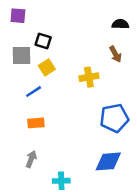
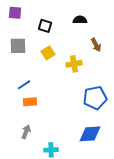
black semicircle: (120, 24) -> (80, 20), moved
black square: (43, 41) -> (45, 26), moved
yellow square: (47, 67) -> (48, 53), moved
blue line: (34, 92) -> (24, 85), moved

